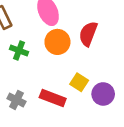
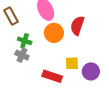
yellow square: (79, 82) -> (72, 63), turned -32
gray cross: (16, 100) -> (22, 55), moved

